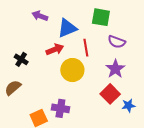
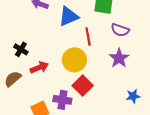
red arrow: (55, 49) -> (39, 67), moved
red square: (110, 94) -> (83, 86), moved

